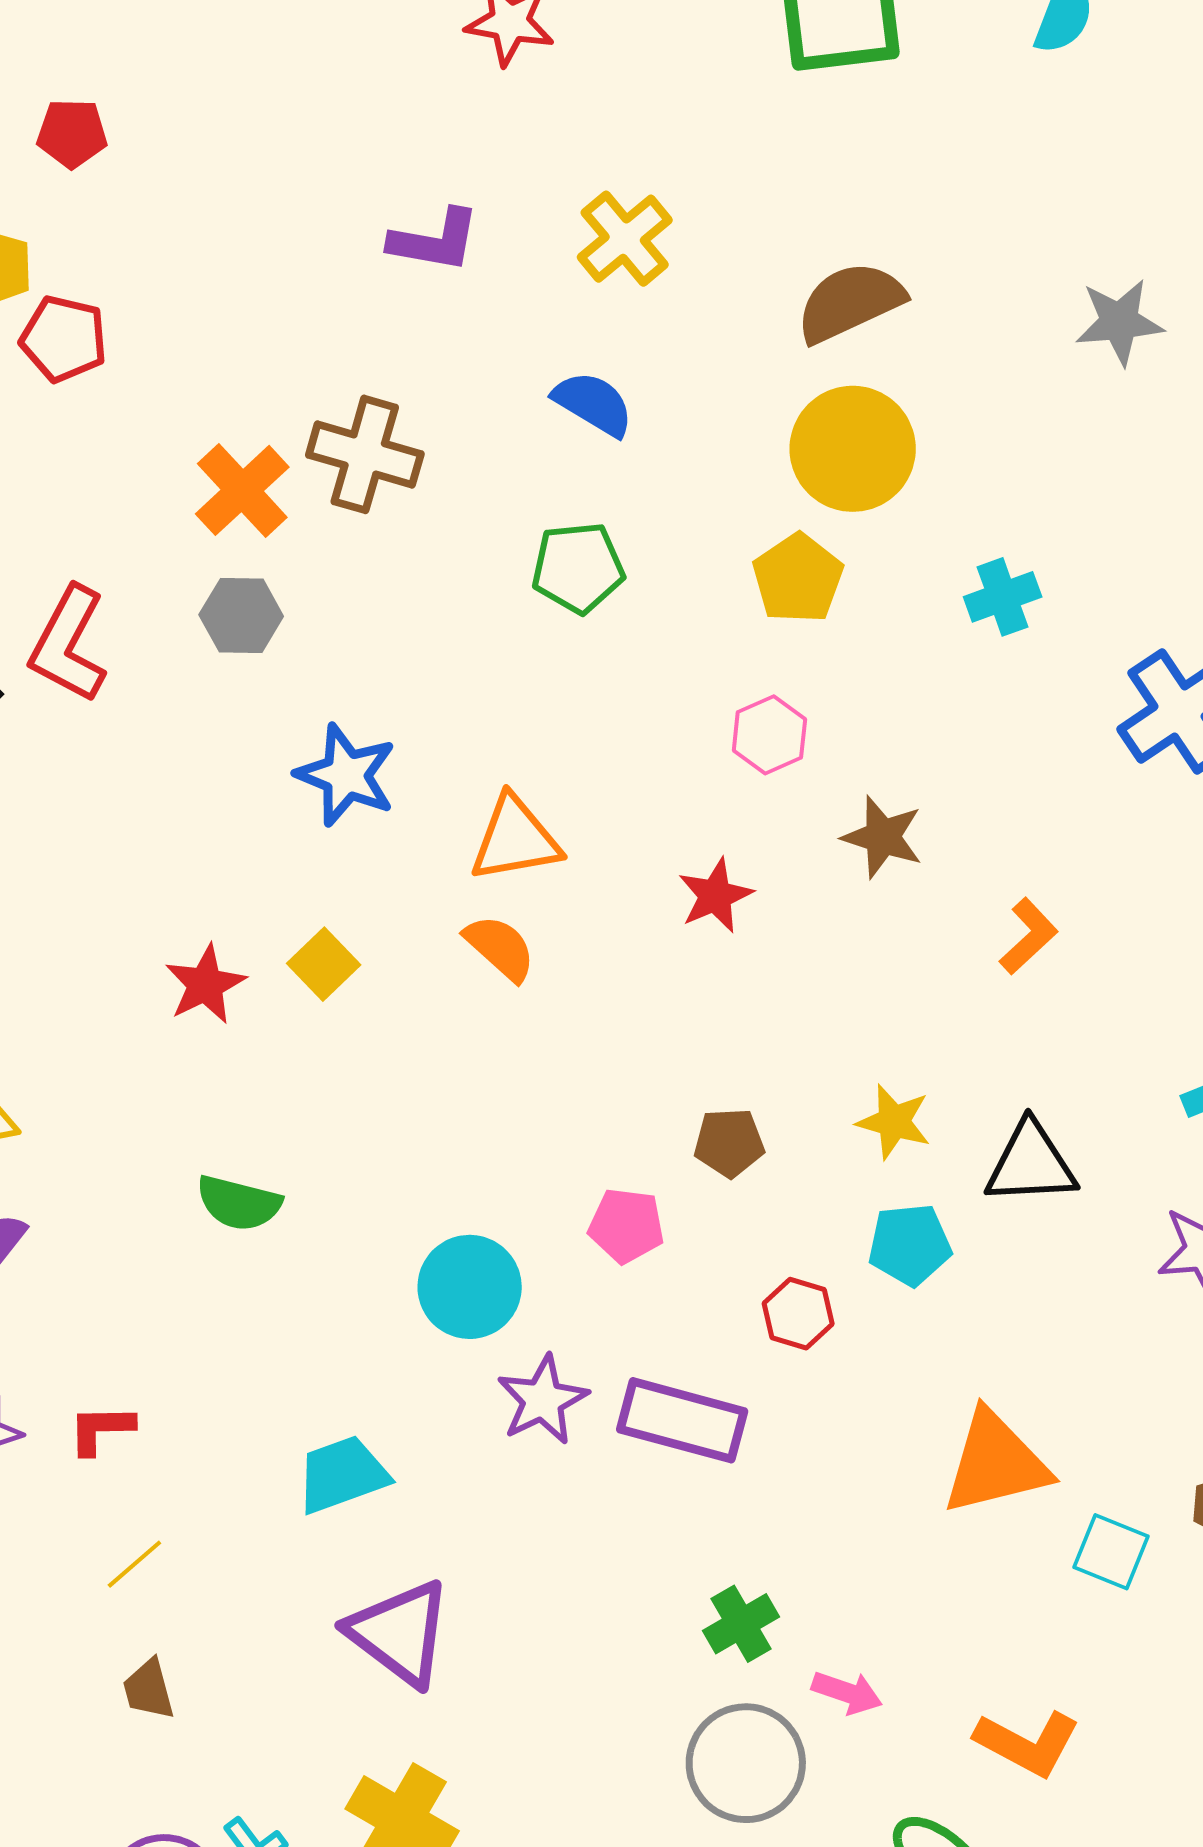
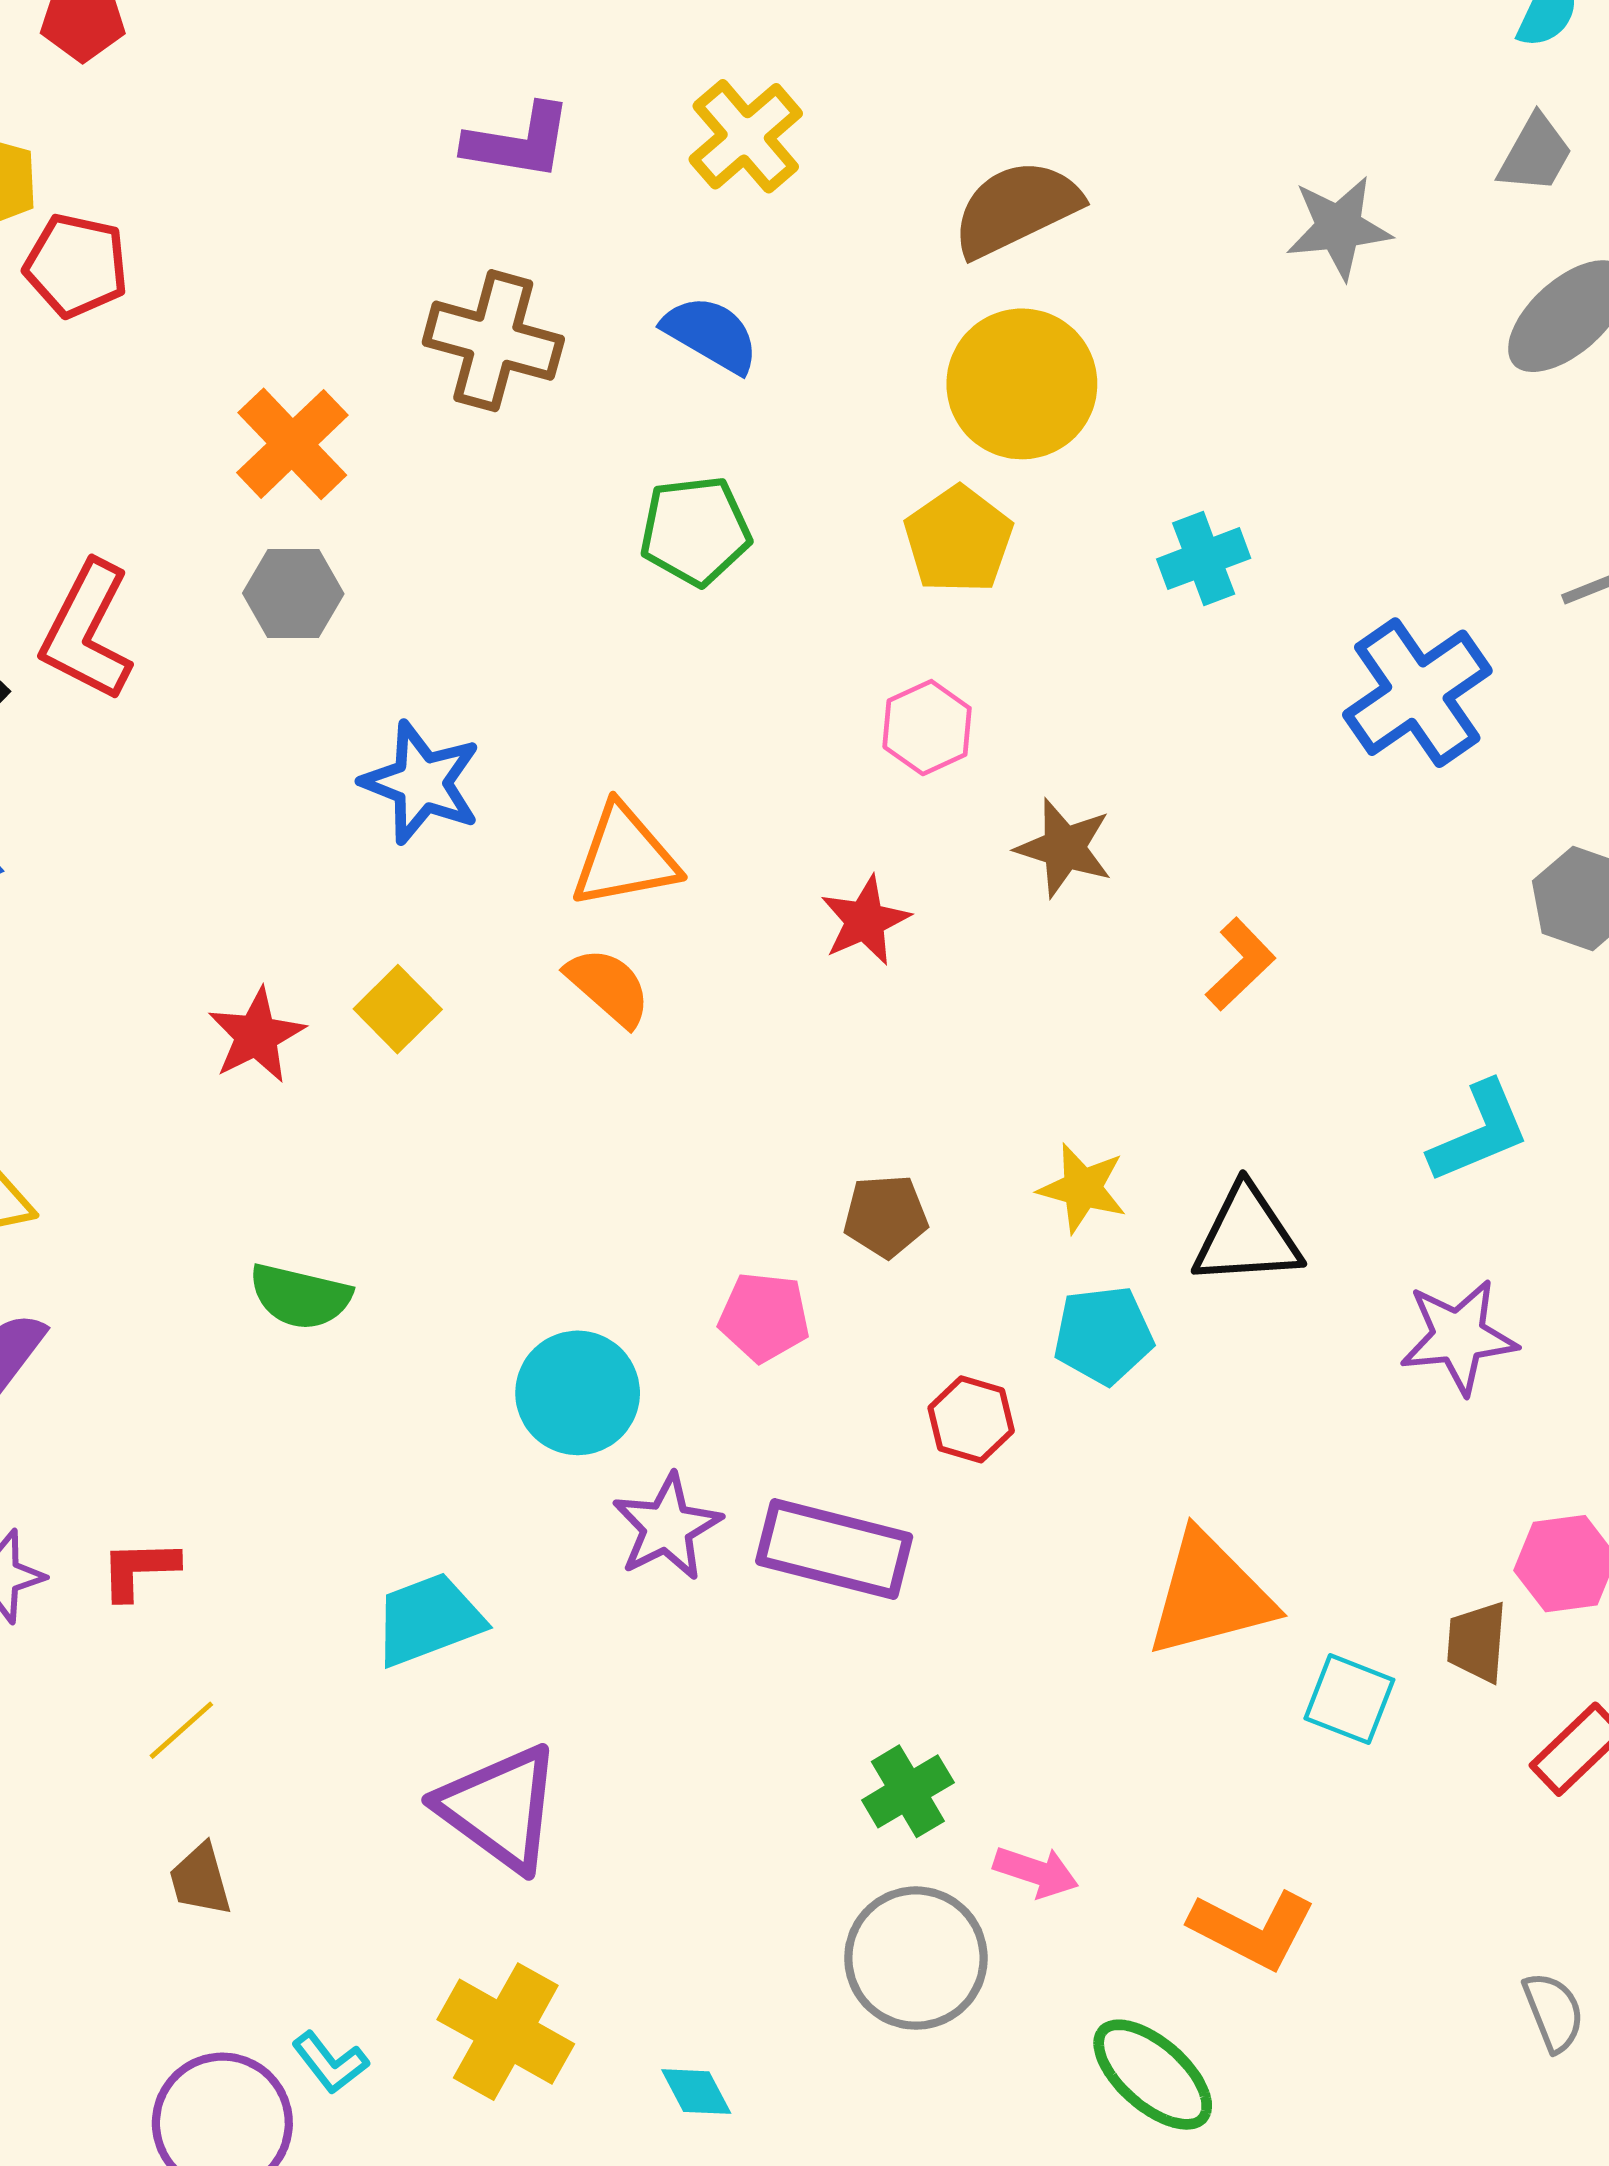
brown cross: (365, 454) -> (493, 341), moved

